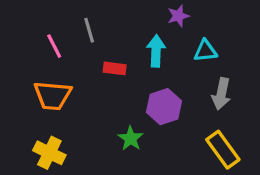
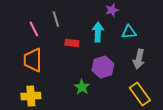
orange trapezoid: (53, 95) -> (33, 60), turned 85
yellow cross: (49, 153) -> (31, 96), turned -30

